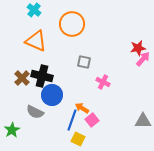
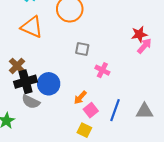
black cross: (42, 76) -> (25, 82), moved, turned -30
orange arrow: (82, 108) -> (80, 97), turned -80
blue line: (72, 120) -> (115, 110), moved
yellow square: (78, 139) -> (84, 130), moved

